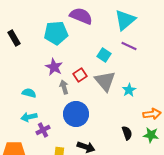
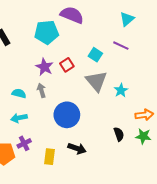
cyan triangle: (125, 20) -> (127, 19), moved, size x0.7
red square: (80, 75) -> (67, 65), moved
gray arrow: (64, 87) -> (41, 90), moved
purple cross: (43, 130) -> (24, 143), moved

